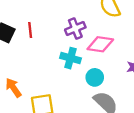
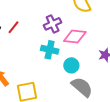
red line: (30, 30) -> (14, 27), turned 48

